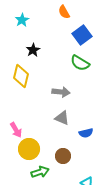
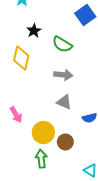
green semicircle: (80, 63) -> (62, 44), moved
yellow circle: (29, 149) -> (43, 133), moved
green arrow: (40, 172) -> (41, 159), turned -78

